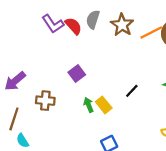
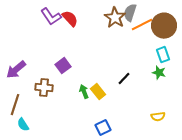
gray semicircle: (93, 19) -> (130, 13), moved
purple square: (77, 74) -> (63, 66), moved

